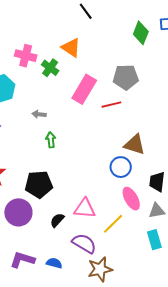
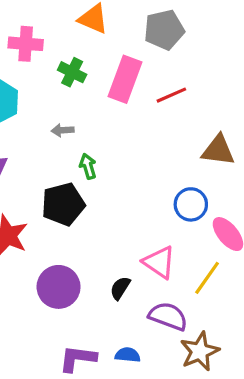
green cross: (50, 68) -> (72, 72), moved
gray pentagon: (126, 77) -> (164, 30), moved
blue circle: (121, 167) -> (191, 204), moved
black pentagon: (39, 184) -> (63, 204), moved
pink triangle: (85, 208) -> (159, 262), turned 40

